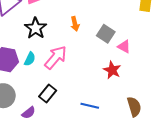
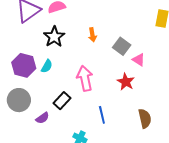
pink arrow: (56, 57) -> (85, 78), moved, turned -55
blue line: (90, 106) -> (102, 115), turned 60

